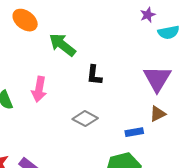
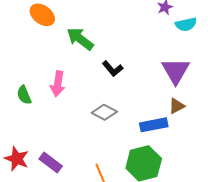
black L-shape: (94, 75) -> (113, 69), turned -45
blue rectangle: (134, 132) -> (154, 125), size x1.5

